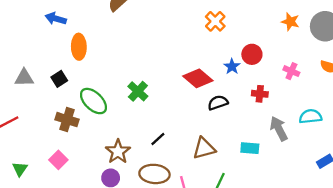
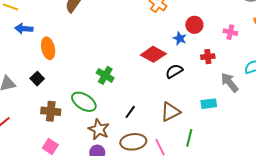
green ellipse: (93, 101) -> (84, 102), moved

